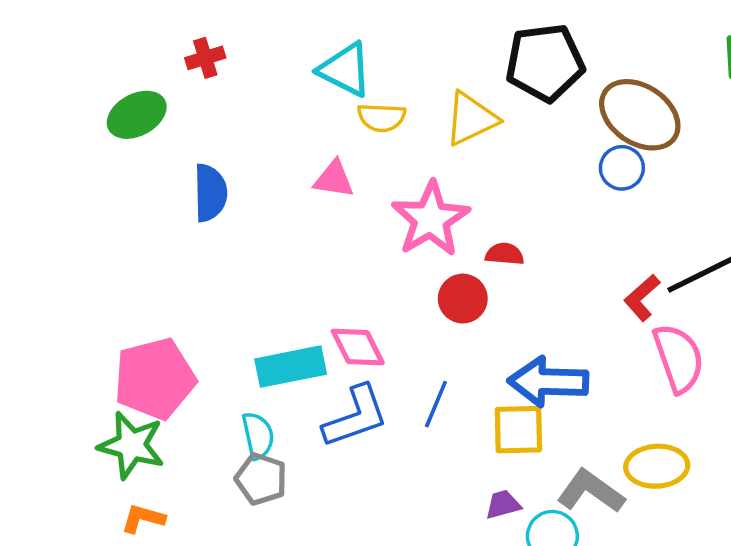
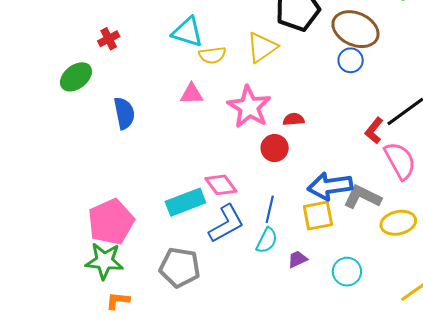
cyan semicircle: (258, 436) -> (267, 240), moved, turned 48
gray pentagon: (261, 479) -> (180, 267), size x1.4
gray L-shape: (591, 491) -> (362, 197), moved
purple trapezoid: (503, 505) -> (297, 259), moved

